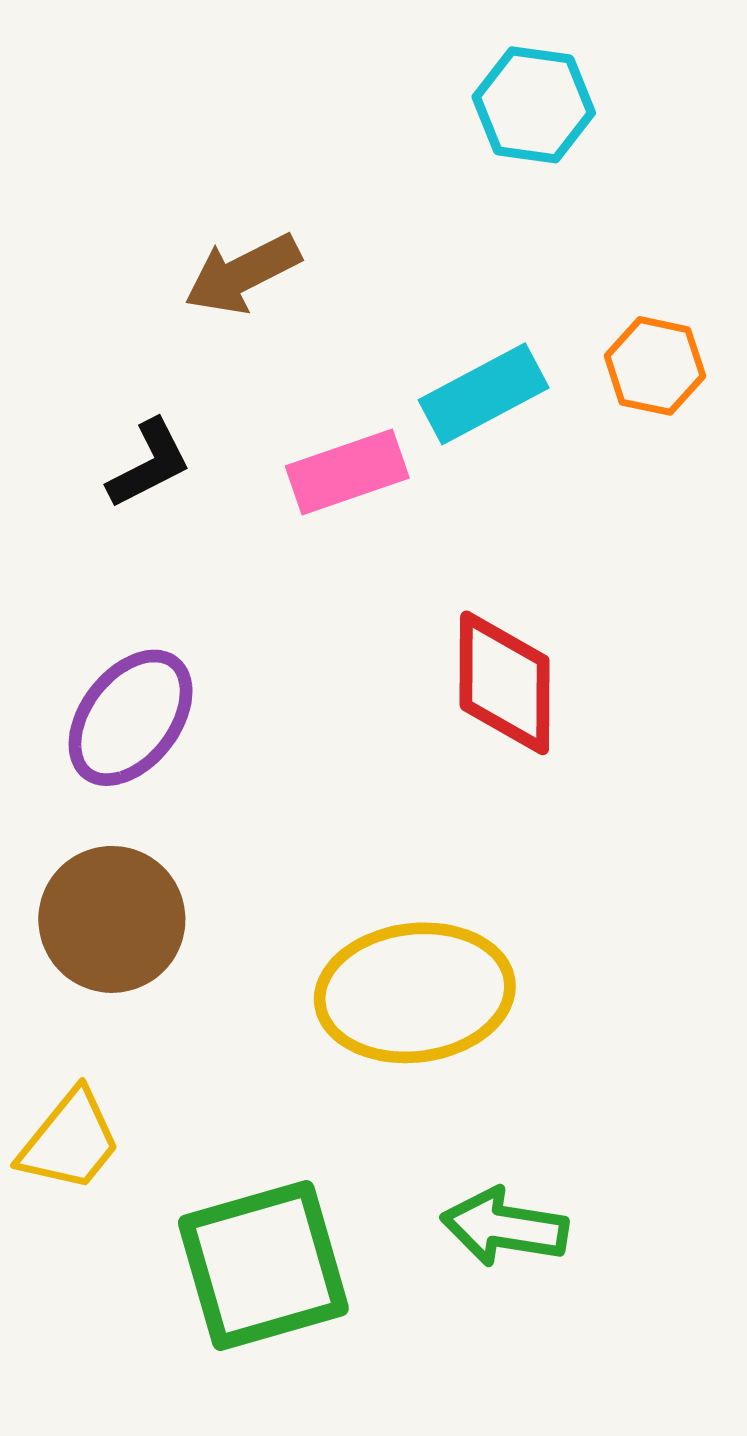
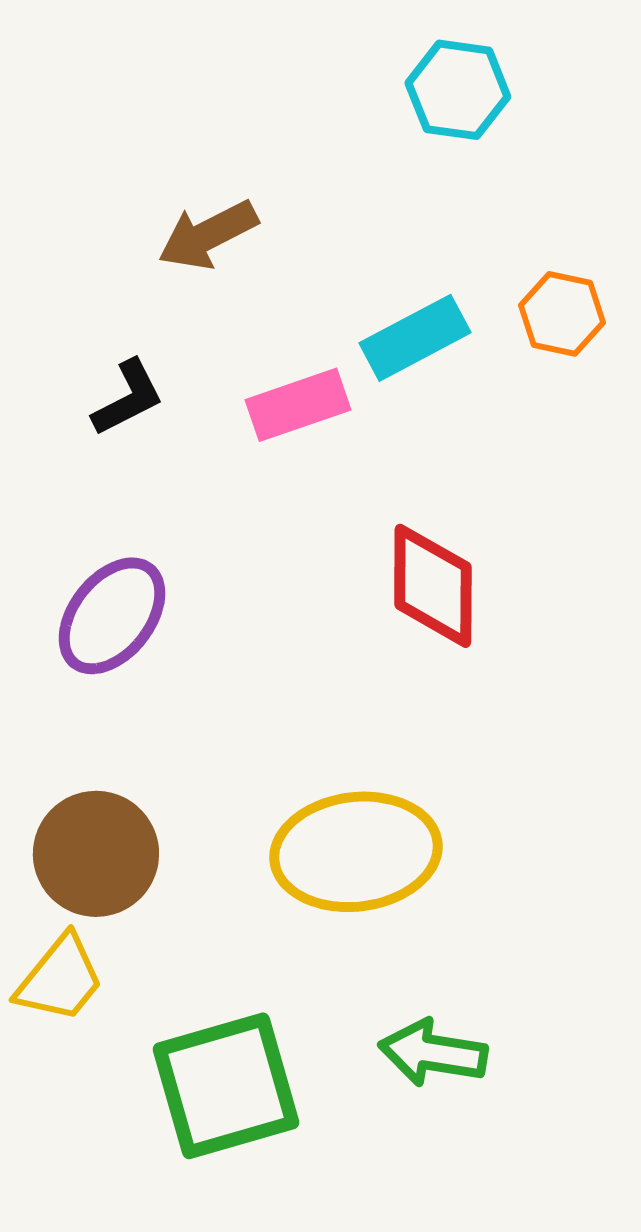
brown circle: (112, 919) -> (96, 854), moved

